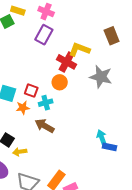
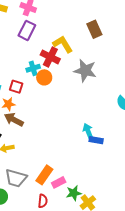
yellow L-shape: (79, 50) -> (63, 44), turned 40
cyan cross: (46, 103) -> (33, 68), moved
brown arrow: (45, 126) -> (14, 120), moved

